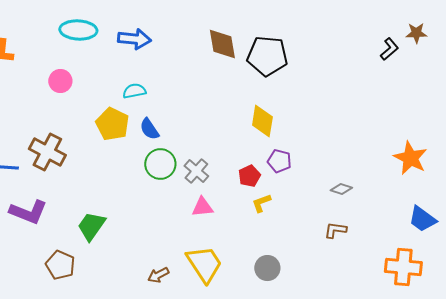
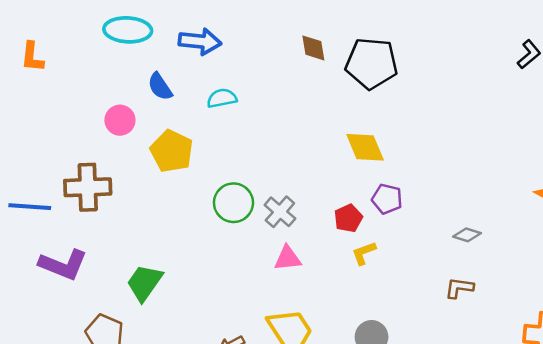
brown diamond: (222, 44) -> (313, 48), size x0.7
pink circle: (60, 81) -> (120, 120), moved
cyan semicircle: (134, 91) -> (222, 98), moved
yellow diamond: (262, 121) -> (365, 147), turned -32
blue semicircle: (149, 129) -> (160, 87), moved
brown cross: (47, 152) -> (88, 187), turned -30

